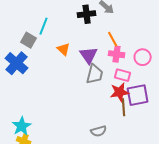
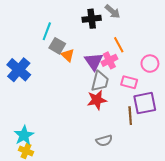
gray square: (29, 40) -> (57, 46), moved
pink cross: (117, 54) -> (109, 60), moved, turned -35
red star: (120, 92) -> (97, 100), moved

